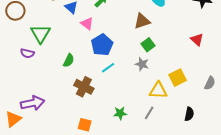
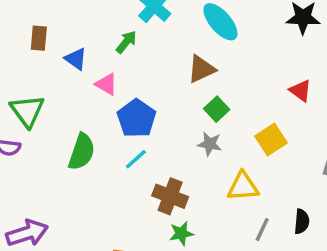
green semicircle: (69, 60) -> (82, 152), size x1.5
cyan line: (108, 68) -> (136, 159), moved
yellow square: (178, 78) -> (271, 140), moved
brown cross: (84, 87) -> (170, 196), moved
gray line: (149, 113) -> (262, 230), moved

